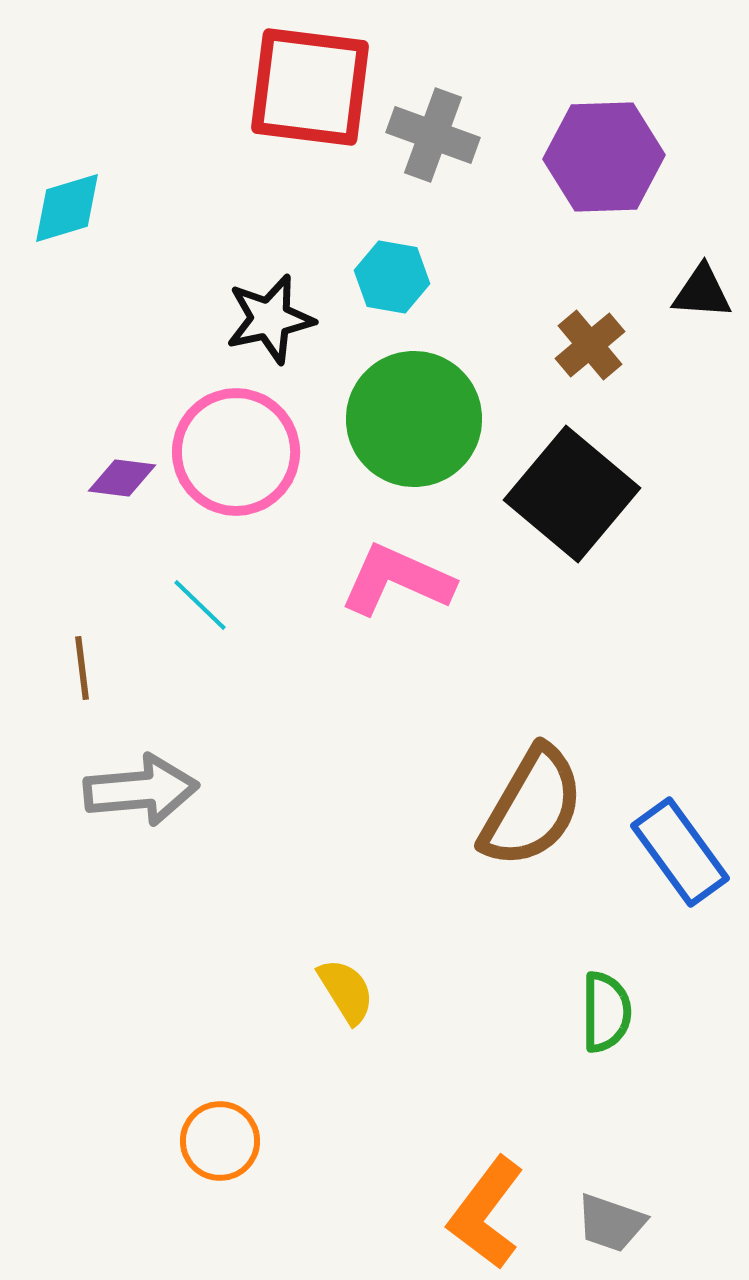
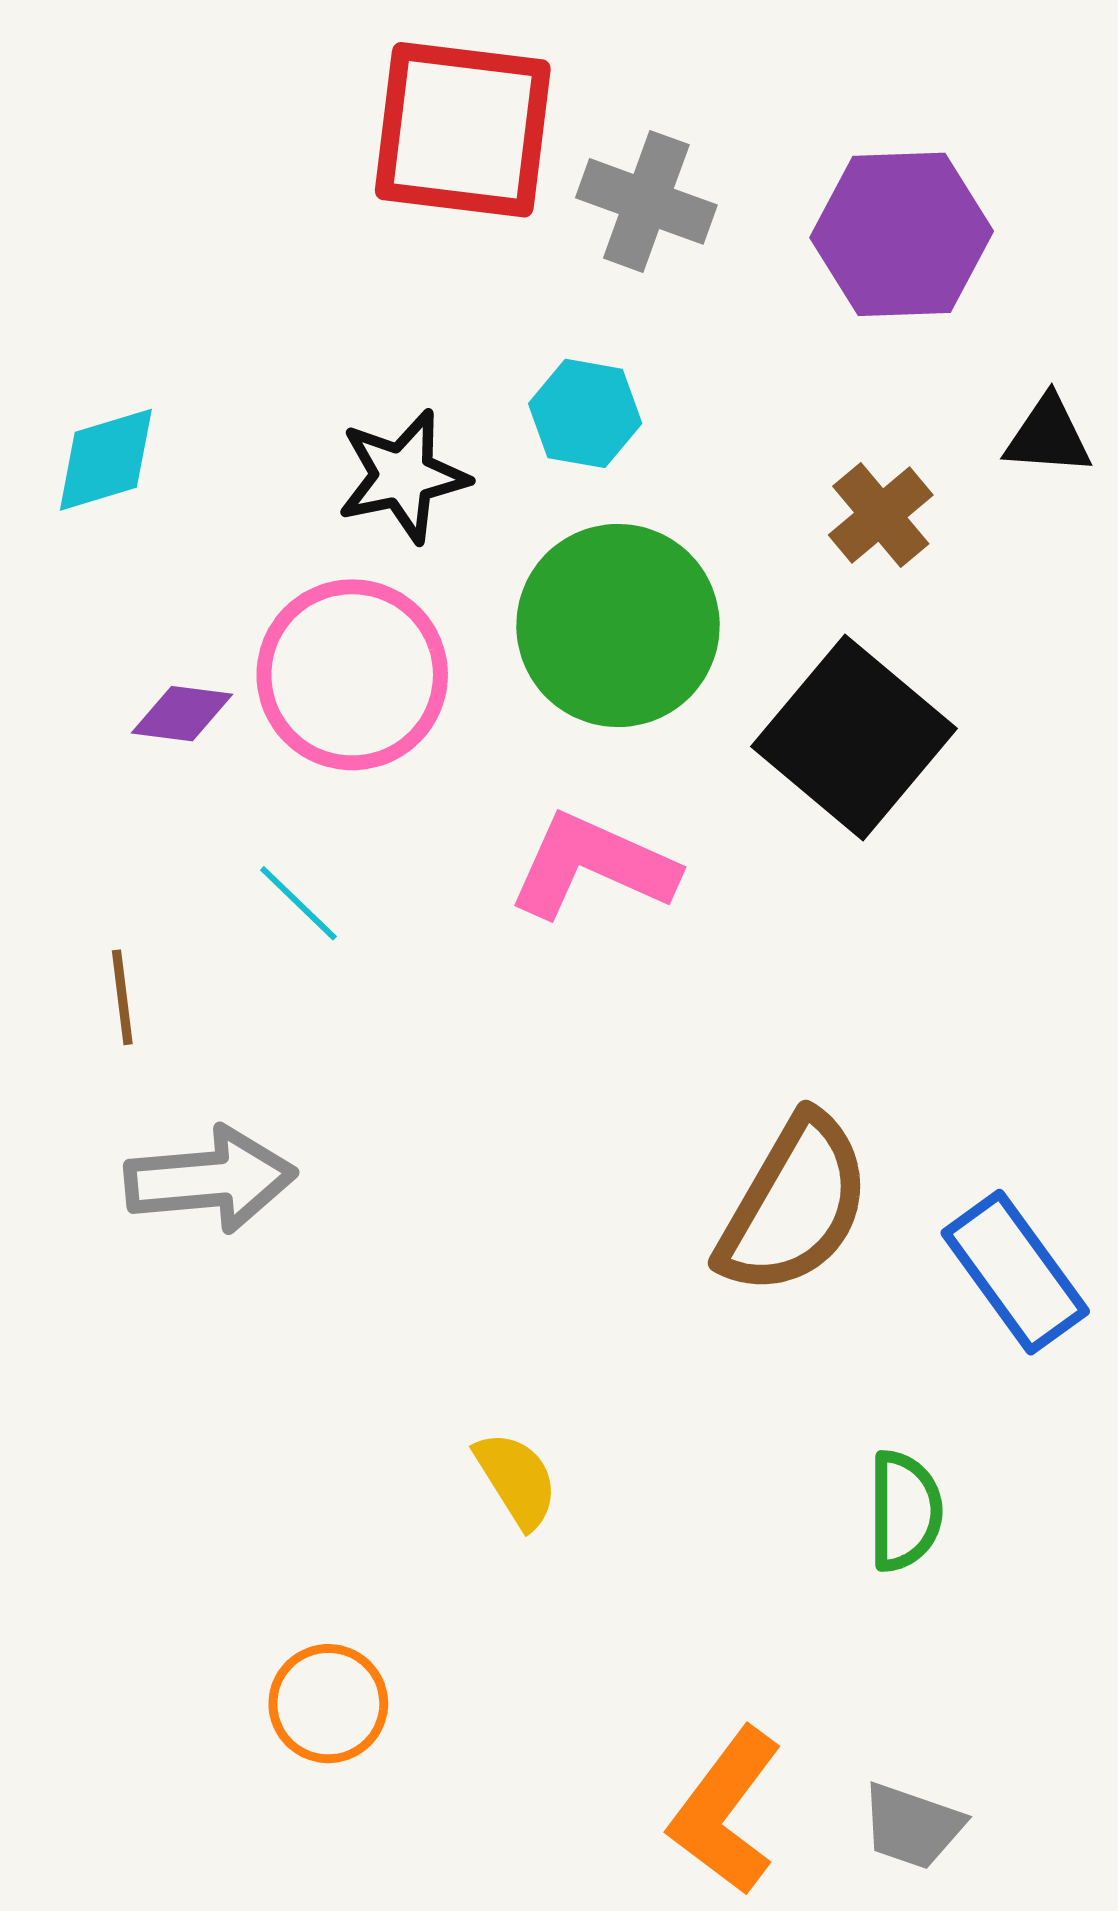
cyan diamond: (67, 208) -> (106, 460), moved

